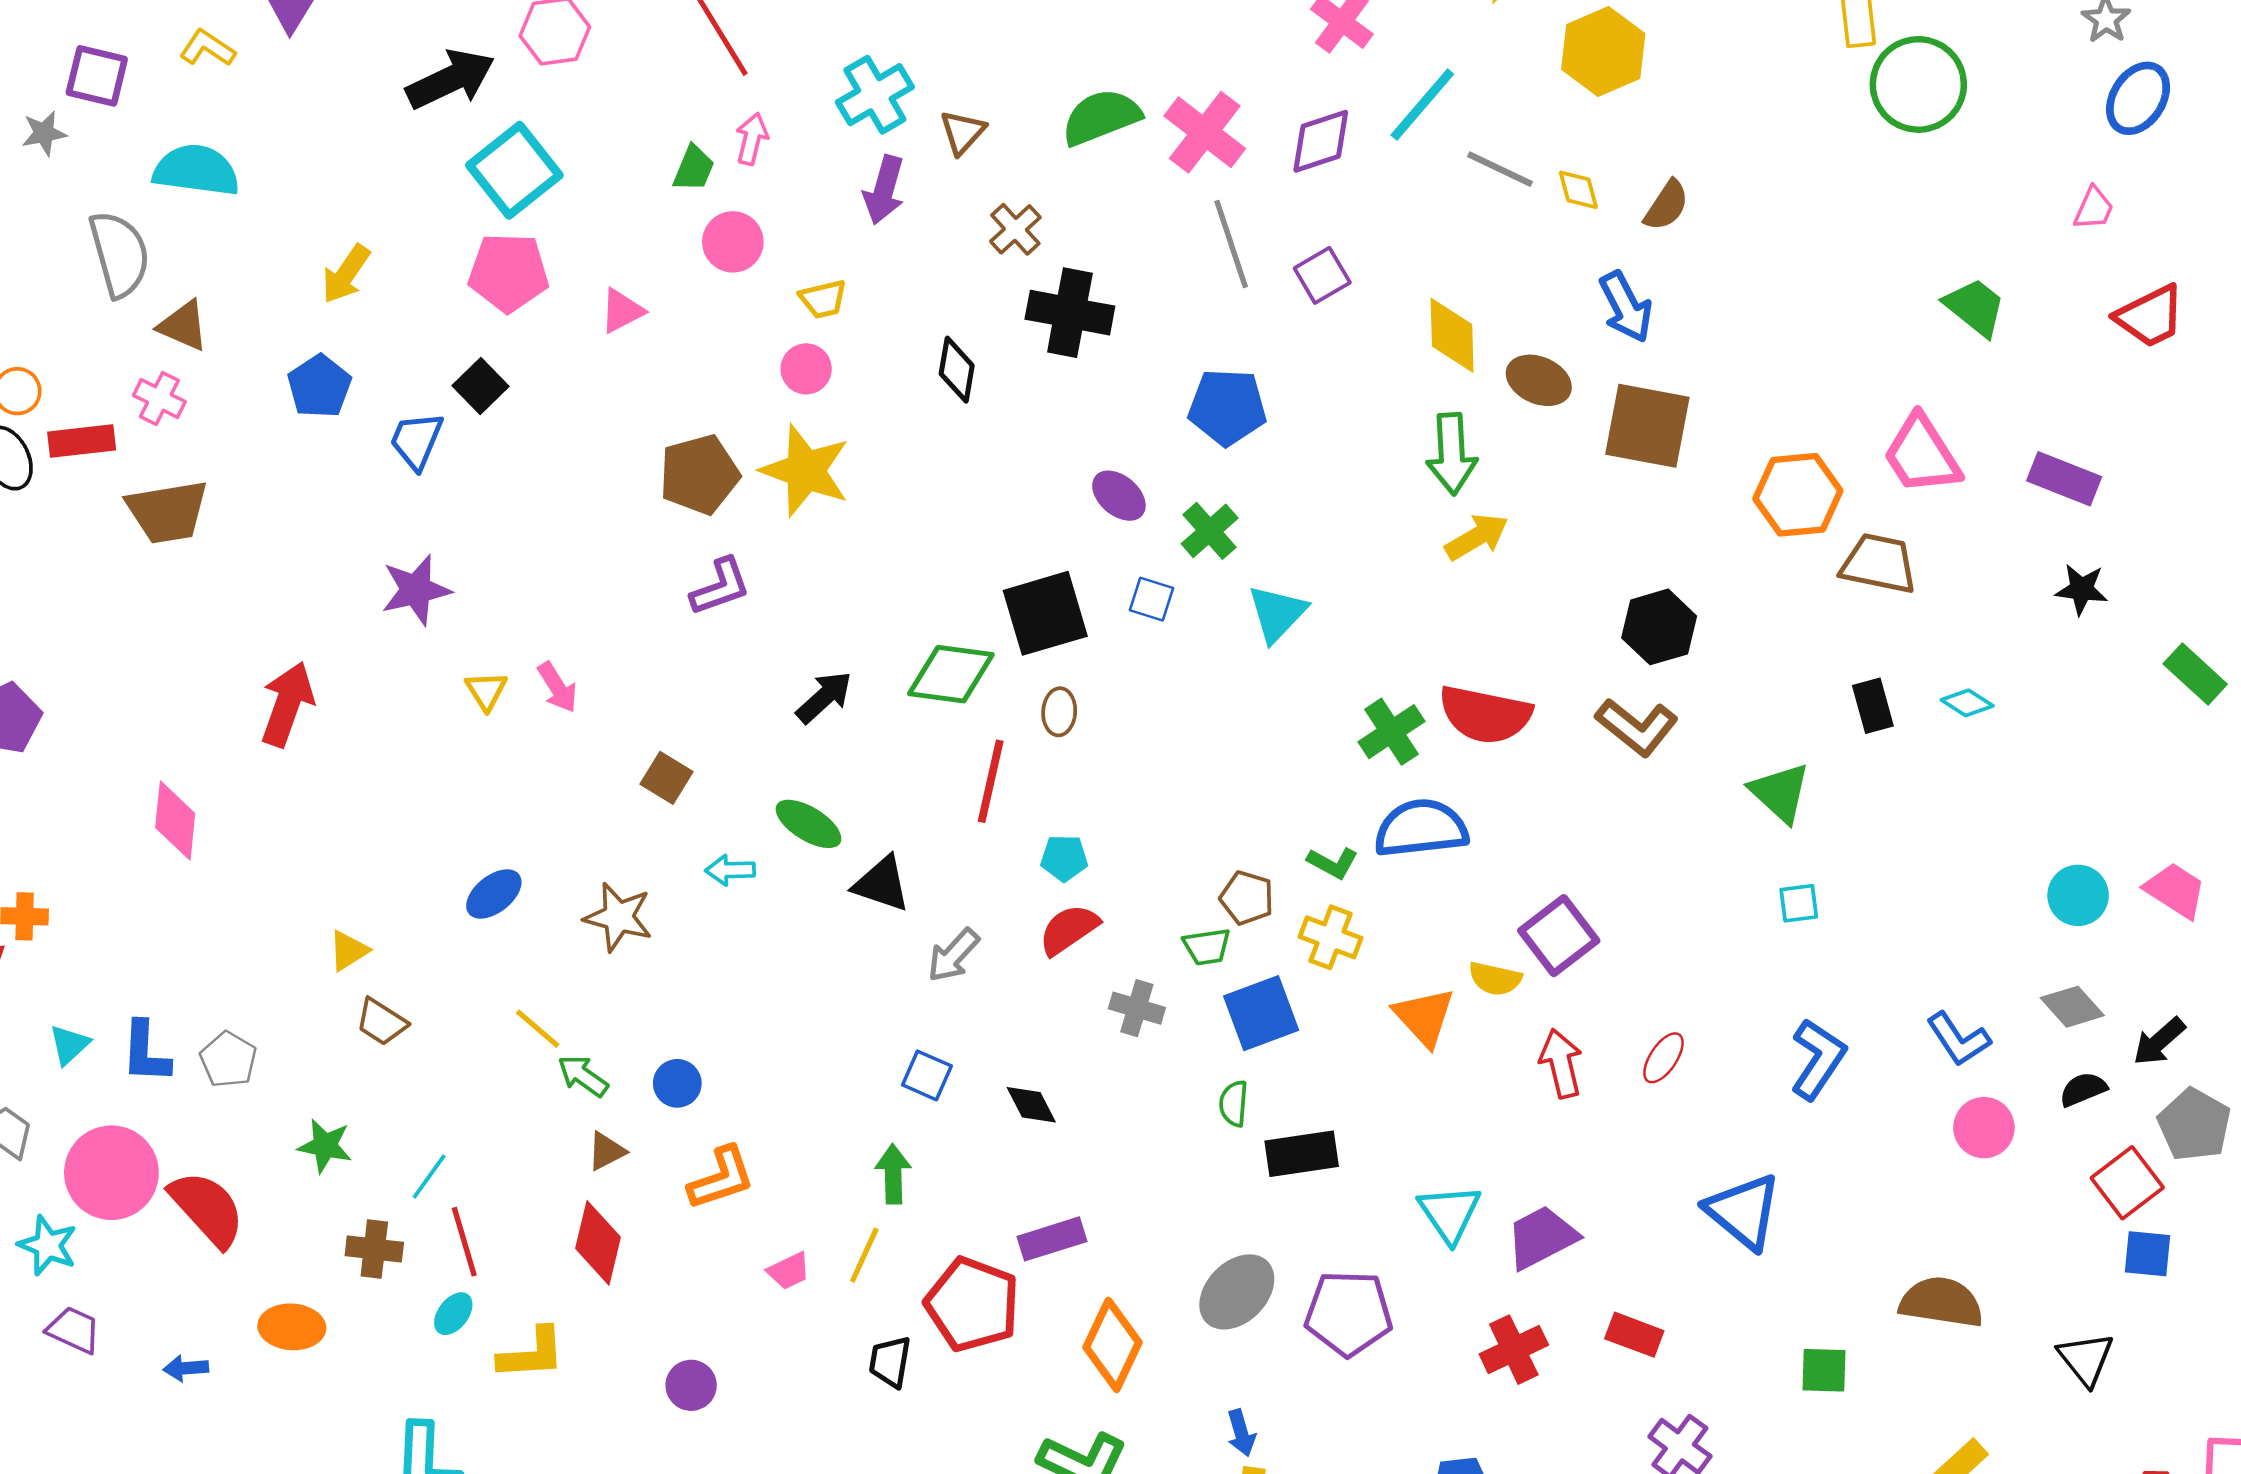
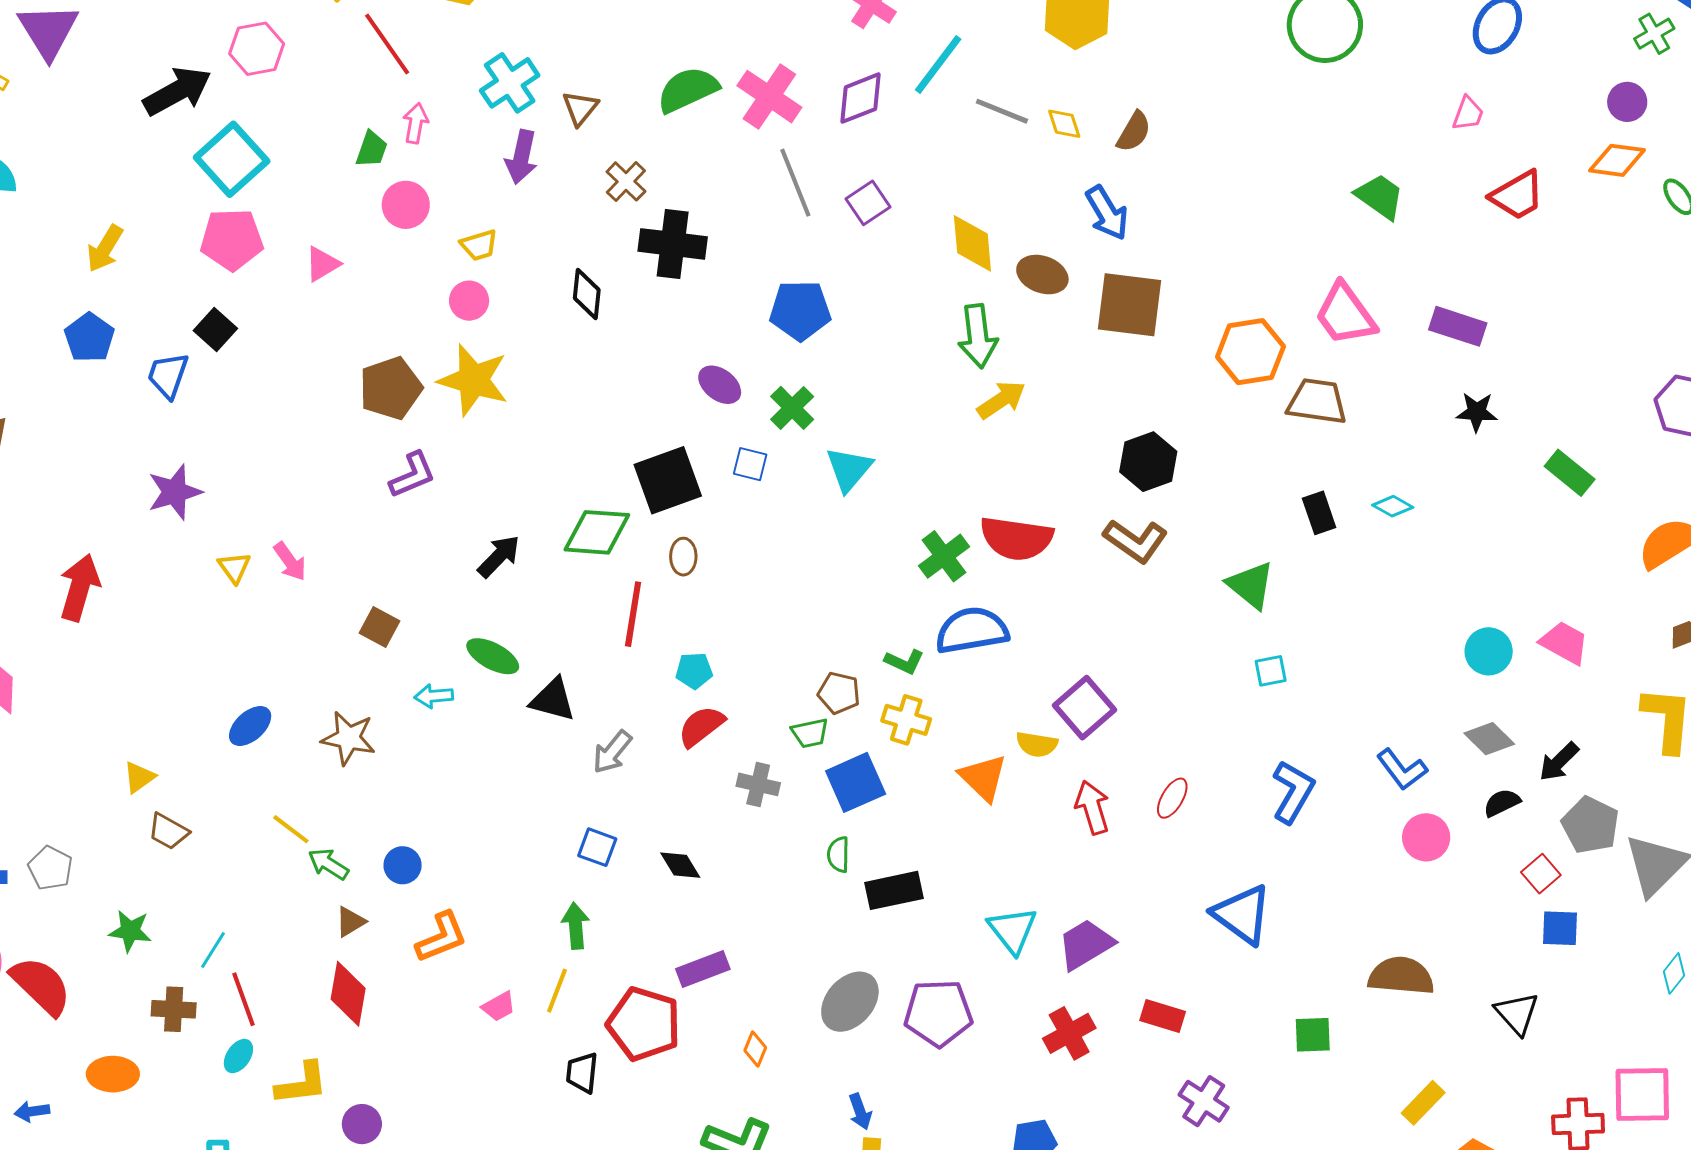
red square: (2127, 1183) -> (1541, 874), size x0.7
orange diamond: (1113, 1345) -> (755, 1049), size x0.5
purple circle: (691, 1385) -> (362, 1124), moved

